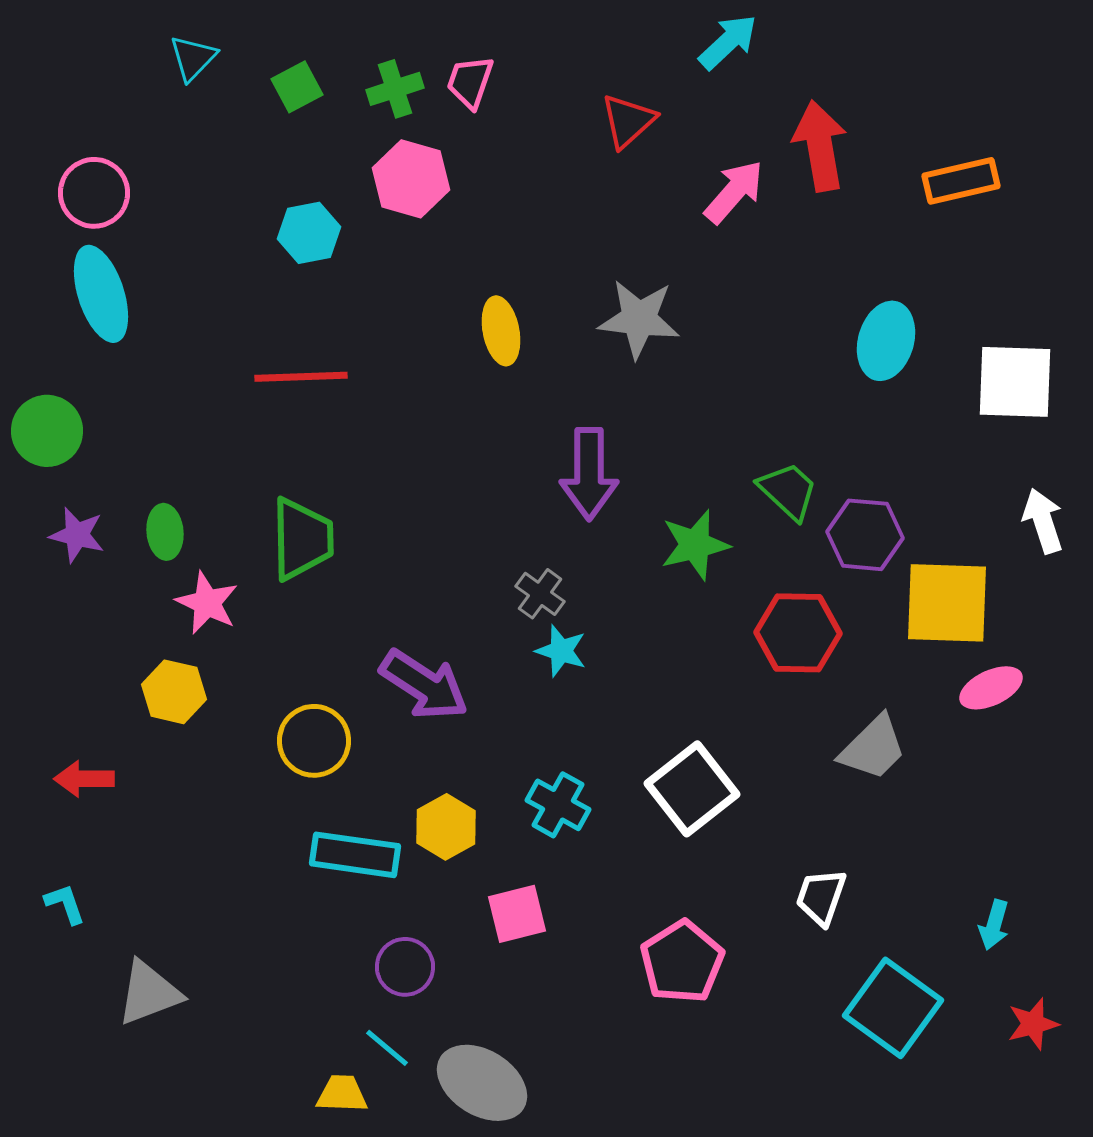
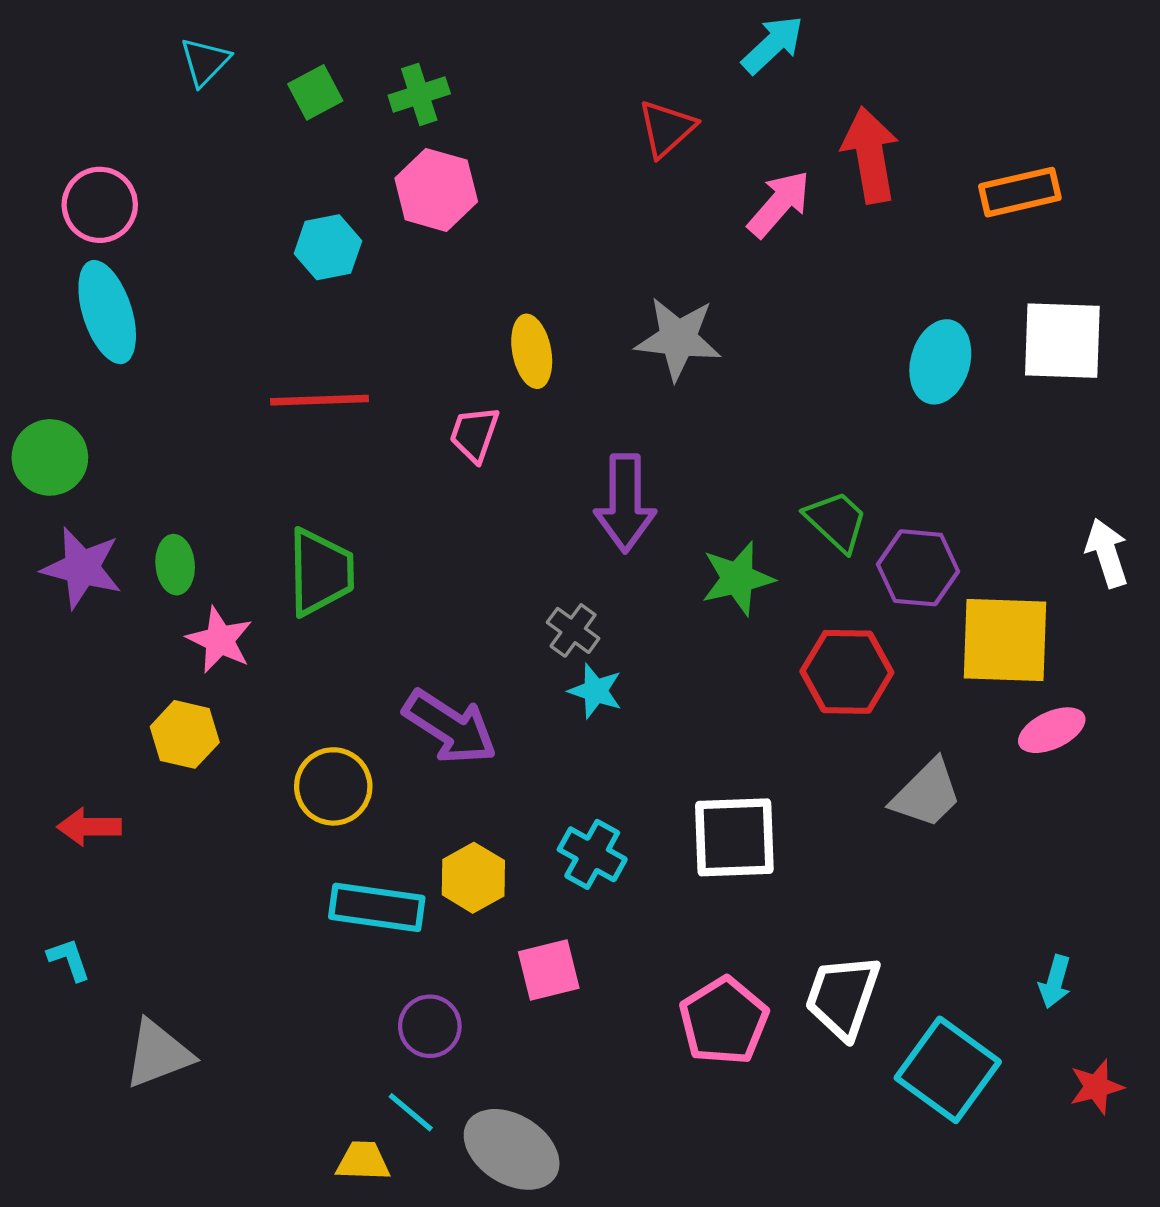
pink trapezoid: (470, 82) -> (474, 434), moved
white square: (1015, 382) -> (1062, 341), moved
purple star: (77, 535) -> (82, 568), size x1.4
white square: (692, 789) -> (734, 837), turned 36
white trapezoid: (821, 897) -> (843, 997), moved, size x1.4

